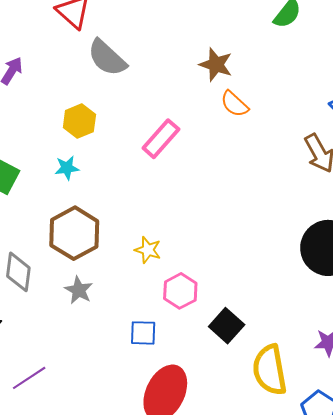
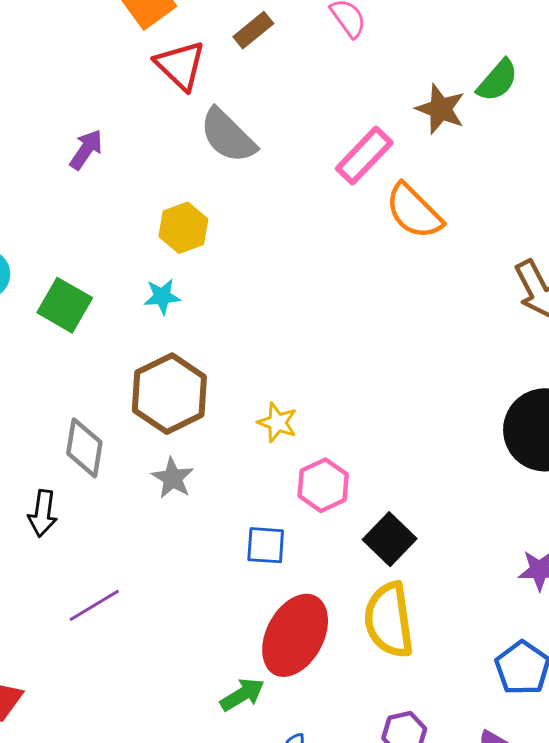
brown star: (216, 65) -> (440, 109), moved
orange semicircle: (234, 104) -> (414, 211), size x1.4
pink rectangle: (161, 139) -> (364, 156), moved
yellow semicircle: (270, 370) -> (389, 620), moved

